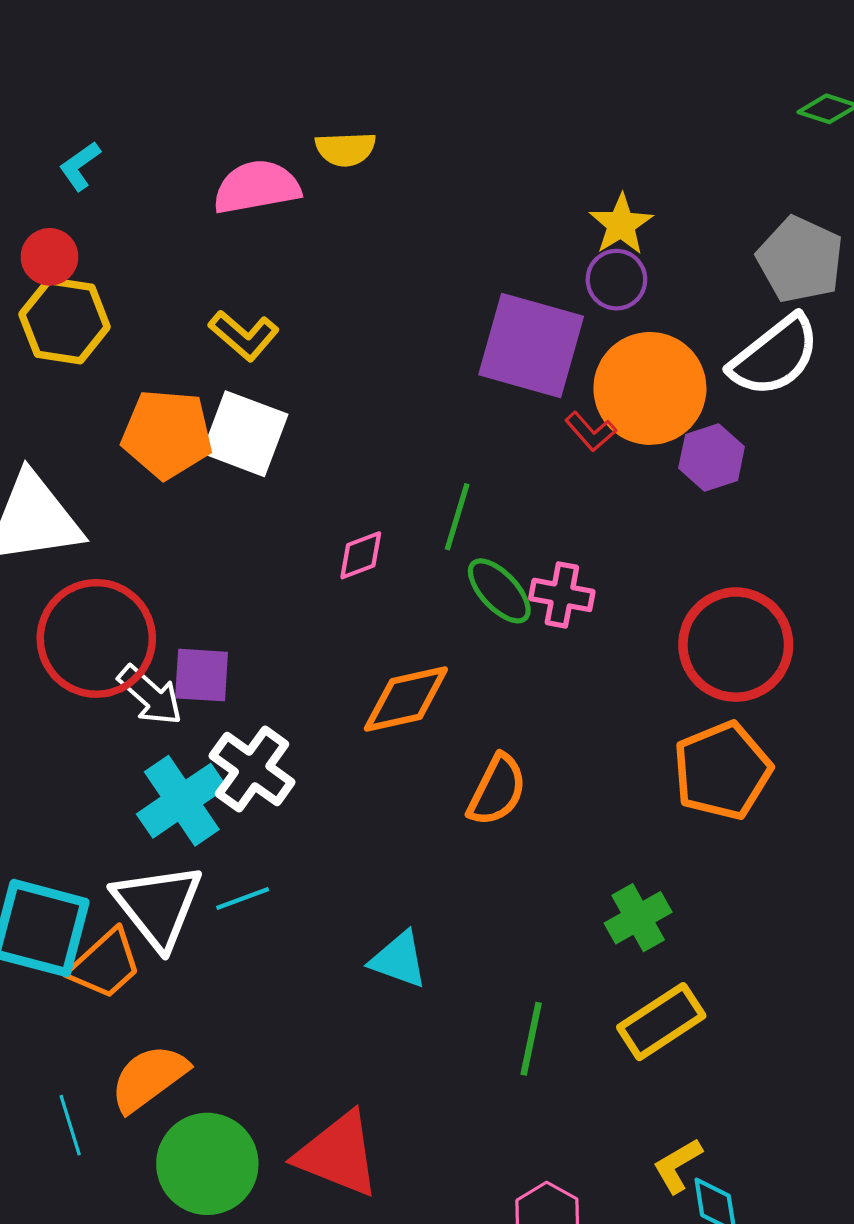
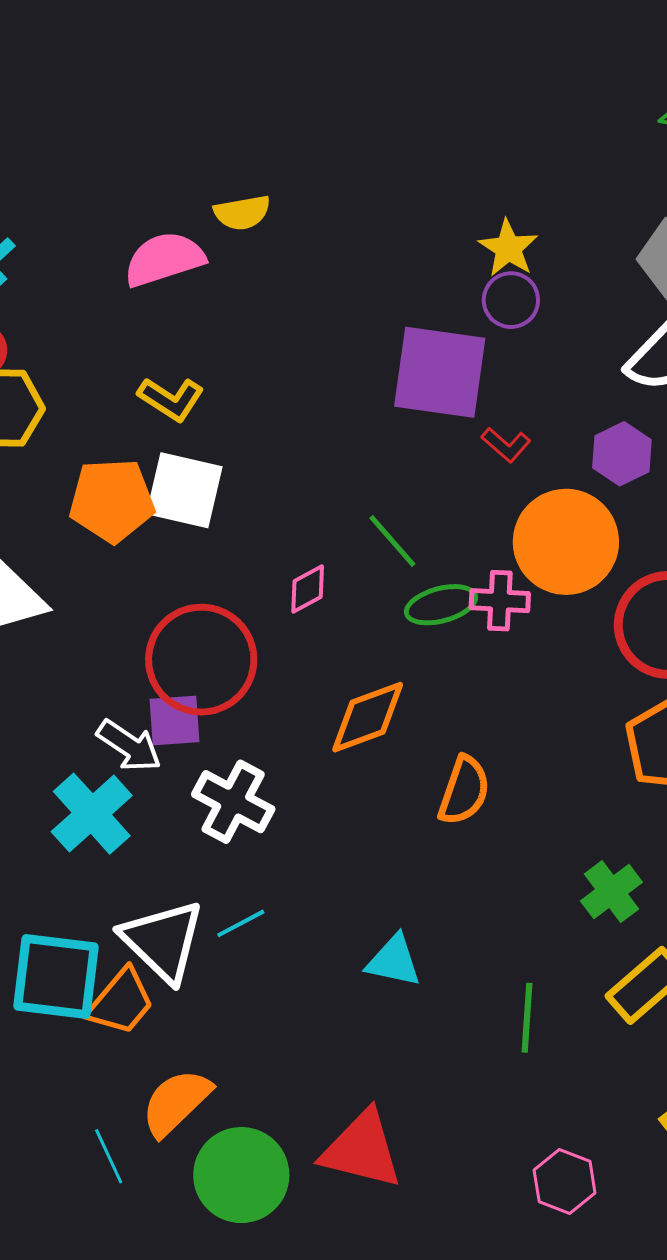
orange circle: (650, 388) -> (566, 542), moved
green line: (457, 517) -> (392, 541), turned -50
green ellipse: (499, 591) -> (441, 605), turned -54
red circle: (96, 638) -> (201, 660), moved
cyan cross: (182, 801) -> (92, 814), moved

